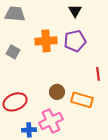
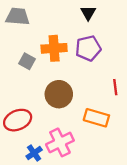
gray square: (13, 52) -> (27, 61), moved
brown circle: (57, 92) -> (59, 94), moved, size x1.5
blue cross: (29, 130) -> (34, 153), turned -32

